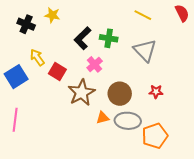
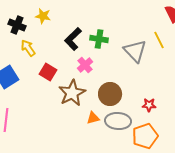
yellow line: (143, 15) -> (159, 40), moved, turned 36
yellow arrow: (37, 57) -> (28, 48), moved
red star: (156, 92) -> (149, 105), moved

